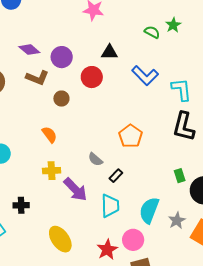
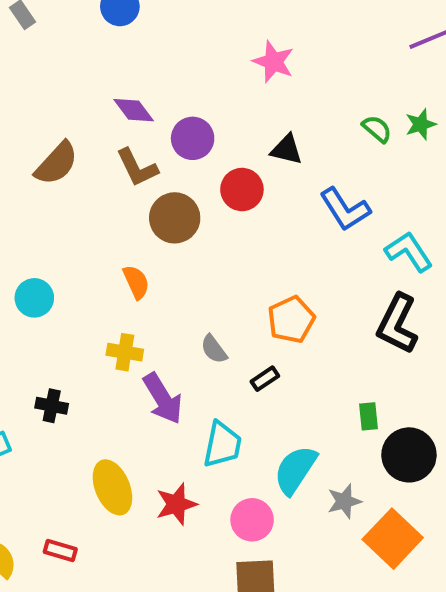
brown L-shape: (37, 78) -> (137, 168), turned 30
cyan L-shape: (181, 90) -> (409, 252), turned -40
brown circle: (61, 99) -> (175, 218), size x1.6
black rectangle: (116, 176) -> (265, 379), moved
red star: (107, 250) -> (176, 504), moved

